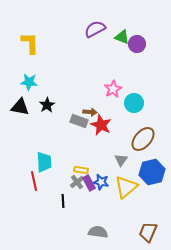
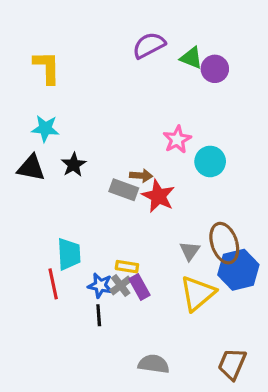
brown ellipse: (143, 139) -> (224, 243), moved, turned -60
blue star: (101, 182) -> (100, 285), moved

